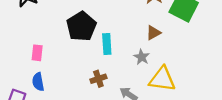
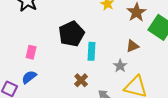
brown cross: (98, 79) -> (81, 80), turned -32
blue semicircle: (38, 82) -> (29, 77), turned 56

